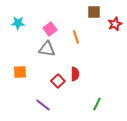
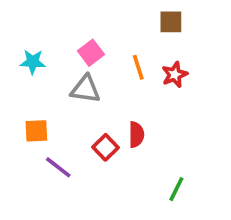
cyan star: (18, 23) -> (33, 62), moved
red star: (115, 24) -> (175, 75), moved
purple line: (43, 105) -> (58, 167), moved

